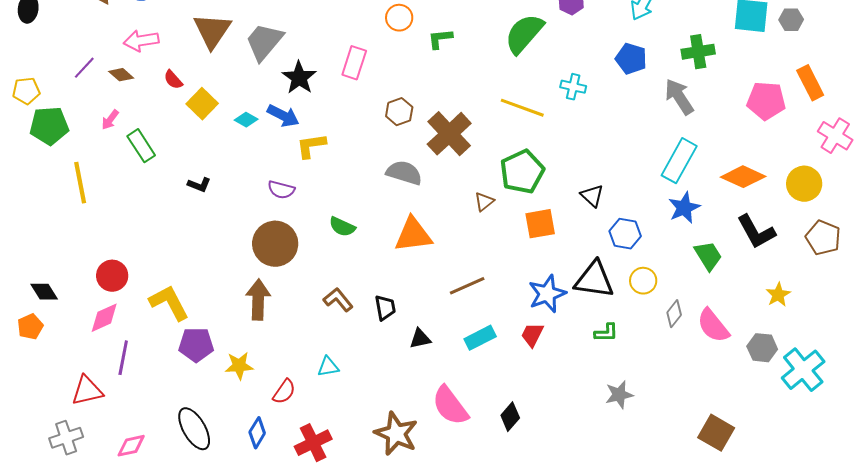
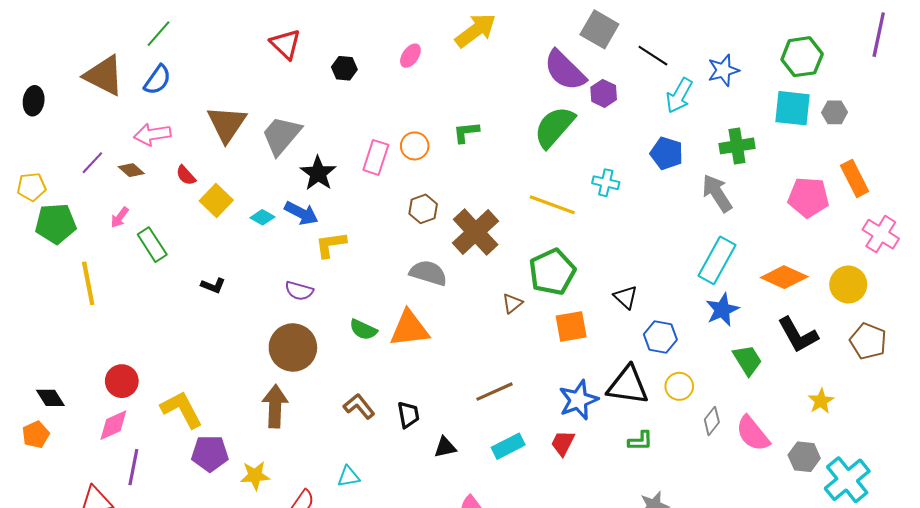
orange circle: (399, 18) -> (415, 146), moved
orange triangle: (413, 235) -> (409, 329), moved

